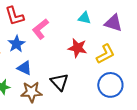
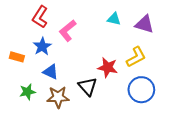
red L-shape: (14, 16) -> (40, 17), turned 50
red star: (77, 48) -> (108, 68), moved

